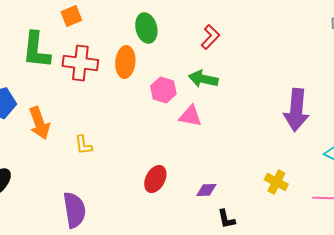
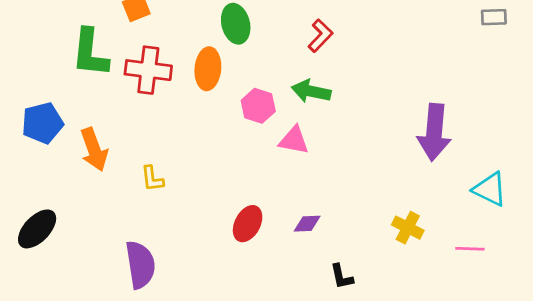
purple diamond: (206, 190) -> (307, 224), moved

